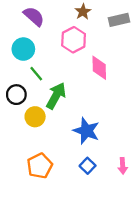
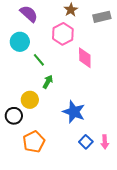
green line: (36, 74) -> (39, 60), moved
black circle: (16, 95) -> (14, 116), moved
green arrow: (56, 96) -> (48, 82), size x0.6
blue square: (88, 166) -> (86, 142), moved

